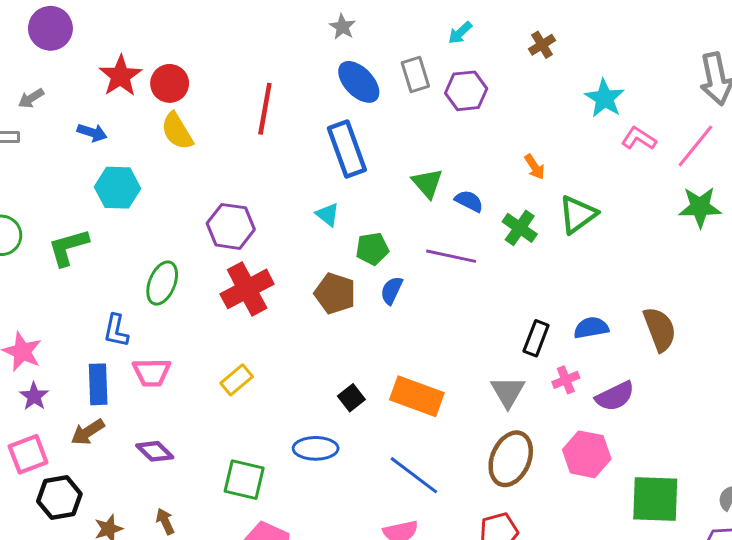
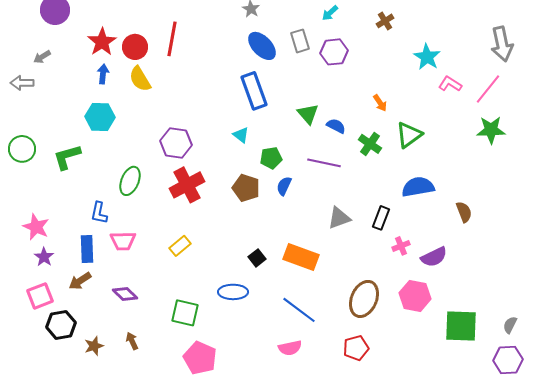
red line: (265, 109) -> (172, 39), moved
blue arrow: (92, 133) -> (103, 74), moved, turned -102
blue semicircle: (591, 328) -> (418, 187), moved, size x1.4
brown semicircle: (660, 329) -> (464, 212), size x0.7
gray triangle: (508, 392) -> (339, 218), moved, turned 40

